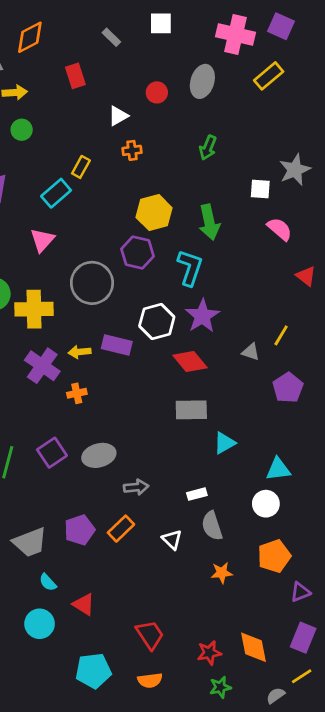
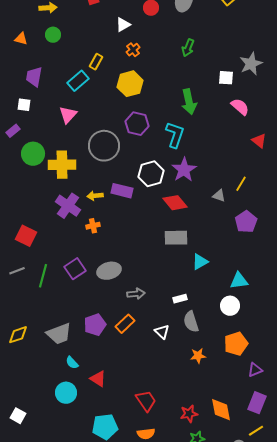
orange cross: (132, 150) -> (133, 50), turned -32
yellow hexagon: (154, 213) -> (130, 84), moved

